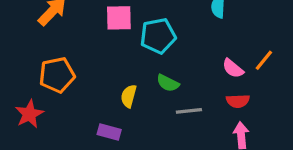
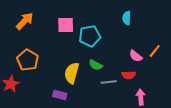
orange pentagon: (57, 75) -> (28, 60), turned -30
yellow semicircle: (129, 96) -> (72, 73), size x1.5
red semicircle: (238, 101) -> (129, 75), moved

